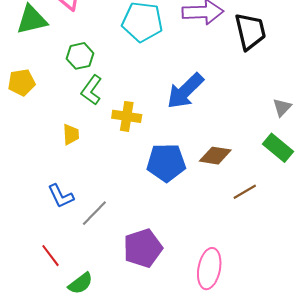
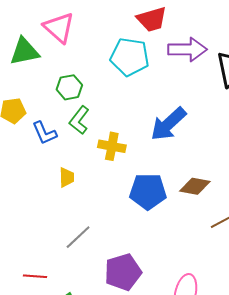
yellow trapezoid: (71, 134) -> (67, 177), moved
blue L-shape: (61, 196) -> (44, 133), moved
red line: (50, 256) -> (35, 276), turned -50

